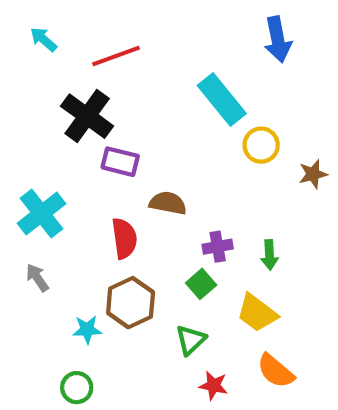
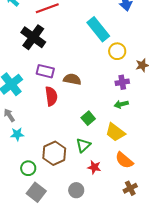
purple rectangle: (120, 162) -> (45, 71), moved
purple cross: (218, 247) -> (122, 82), moved
green arrow: (269, 255) -> (121, 104), turned 80
brown hexagon: (131, 303) -> (54, 153), moved
cyan star: (87, 330) -> (17, 134), moved

